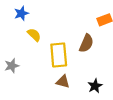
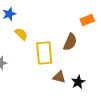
brown triangle: (63, 82) -> (59, 77), moved

